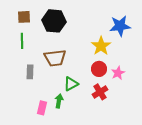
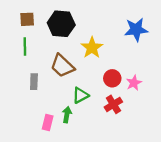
yellow star: (101, 46) -> (92, 48), moved
brown trapezoid: (55, 58) -> (62, 66), turned 50

